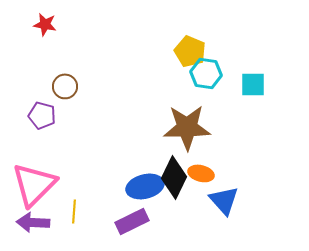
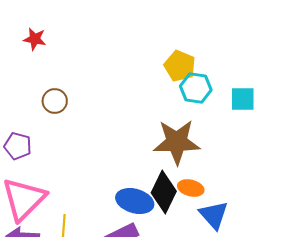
purple pentagon: (42, 115) -> (18, 146), moved
blue ellipse: (145, 186) -> (135, 201), turned 30

